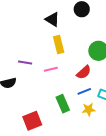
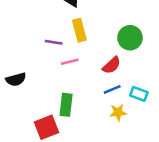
purple line: (25, 62) -> (54, 42), moved
green rectangle: (63, 104) -> (66, 105), moved, turned 30

